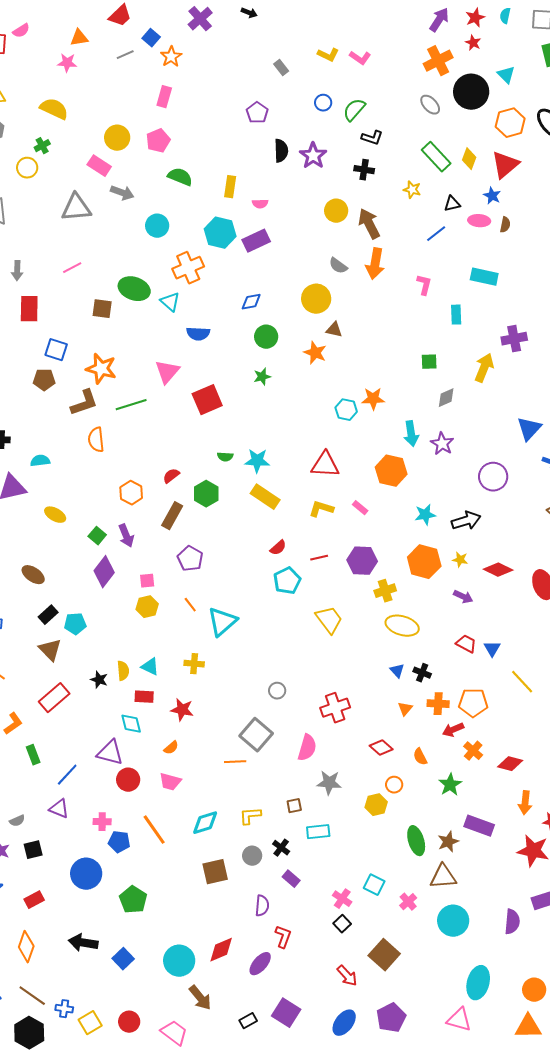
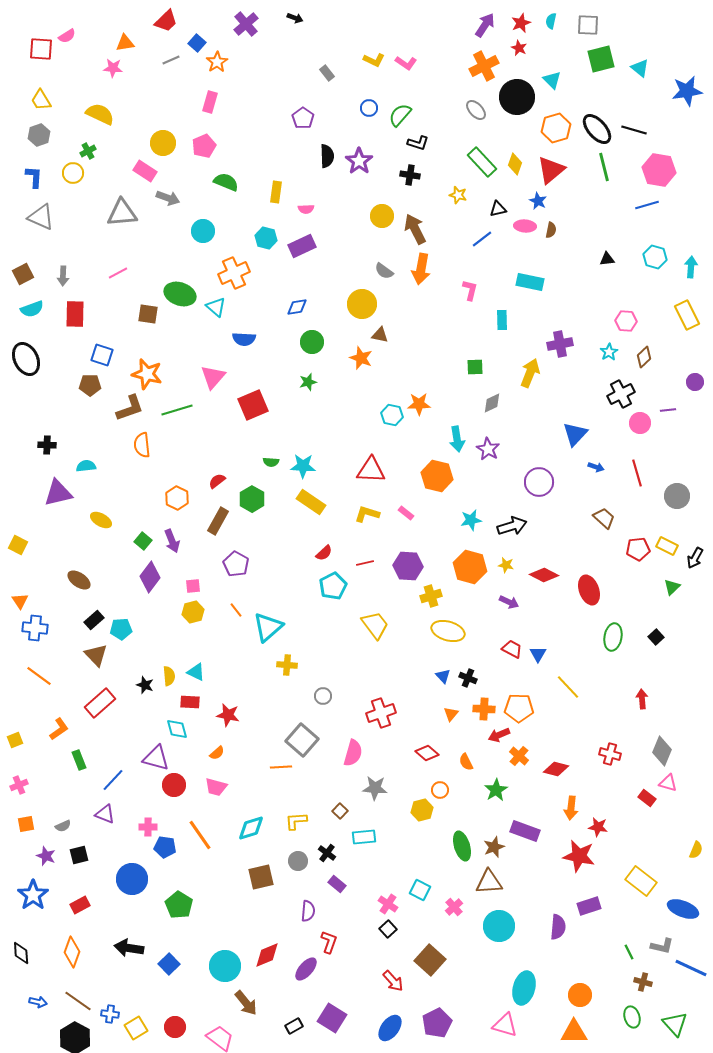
cyan hexagon: (220, 233) -> (266, 238), size x0.7
yellow cross: (194, 664) -> (287, 665), moved
brown square: (294, 806) -> (340, 811), turned -35

